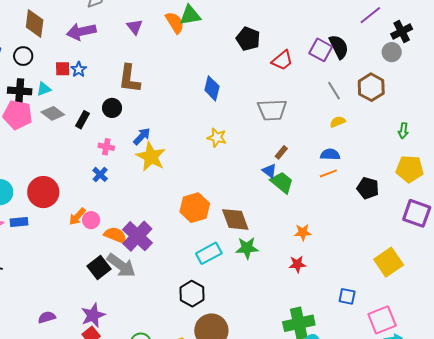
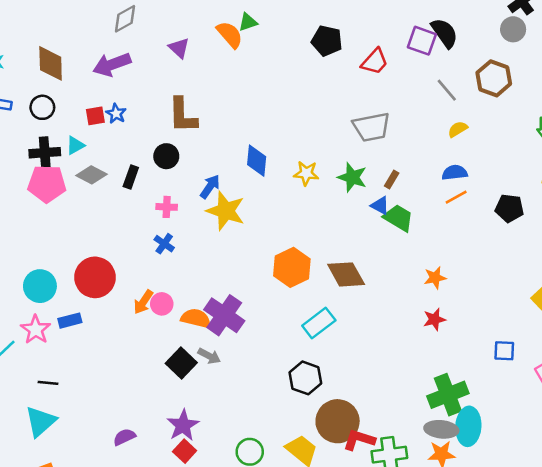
green triangle: (190, 15) -> (248, 22), size x0.7
blue diamond: (212, 88) -> (257, 161), moved
green star: (247, 248) -> (352, 177), moved, turned 30
gray arrow: (121, 265) -> (209, 356), size x0.6

